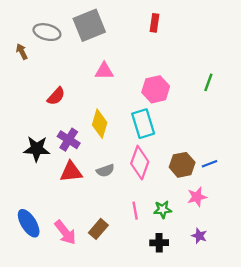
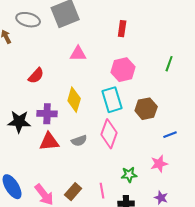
red rectangle: (155, 23) -> (122, 29), moved
purple cross: (69, 140) -> (47, 114), turned -30
brown hexagon: (182, 165) -> (146, 109), moved
pink line: (135, 211) -> (102, 191), moved

